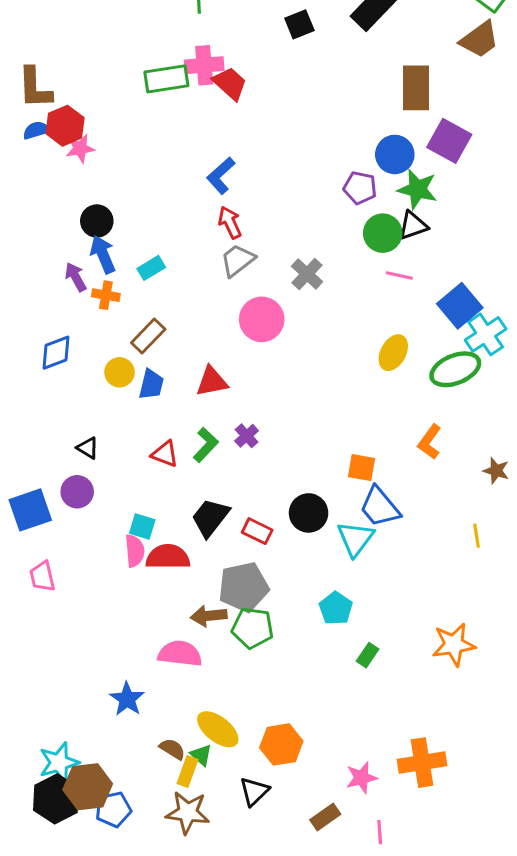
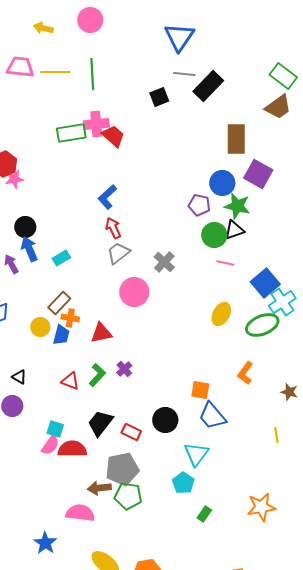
orange cross: (106, 295) -> (70, 318), moved
cyan triangle: (355, 539) -> (196, 454), moved
pink semicircle: (135, 551) -> (50, 445), turned 40

